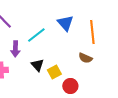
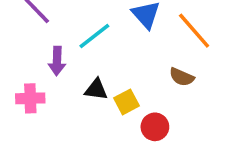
orange line: (92, 32) -> (194, 31), turned -35
black triangle: (37, 65) -> (96, 89), turned -40

